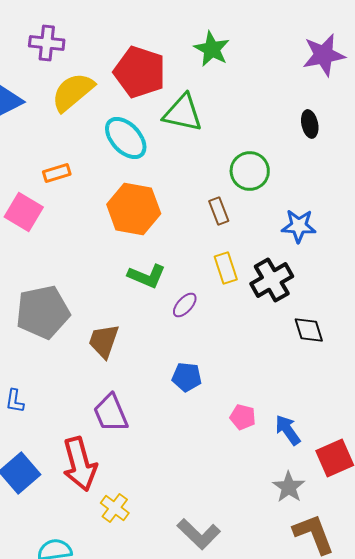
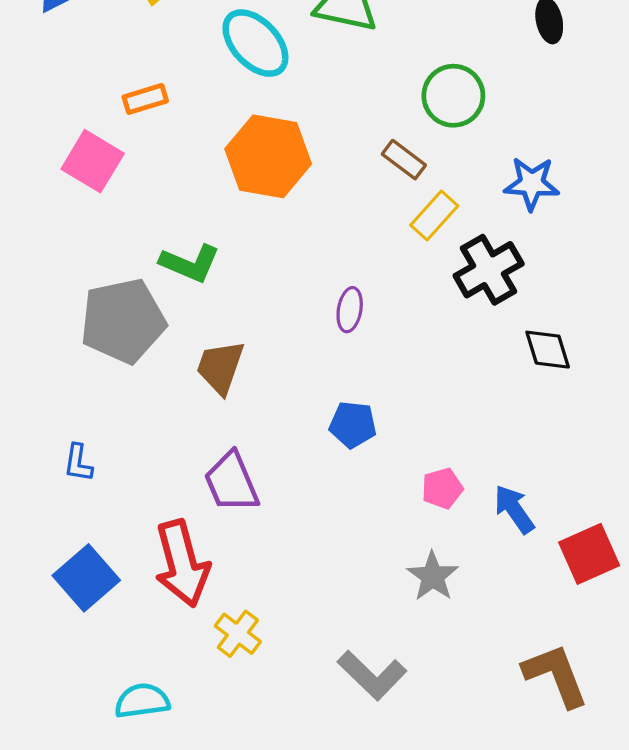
brown rectangle: (219, 211) -> (404, 160), turned -32
yellow rectangle: (226, 268) -> (434, 215), moved, turned 60
green L-shape: (147, 276) -> (190, 263), moved
purple ellipse: (185, 305) -> (350, 310), turned -32
pink pentagon: (243, 417) -> (442, 488), turned -30
gray star: (289, 487) -> (433, 576), moved

